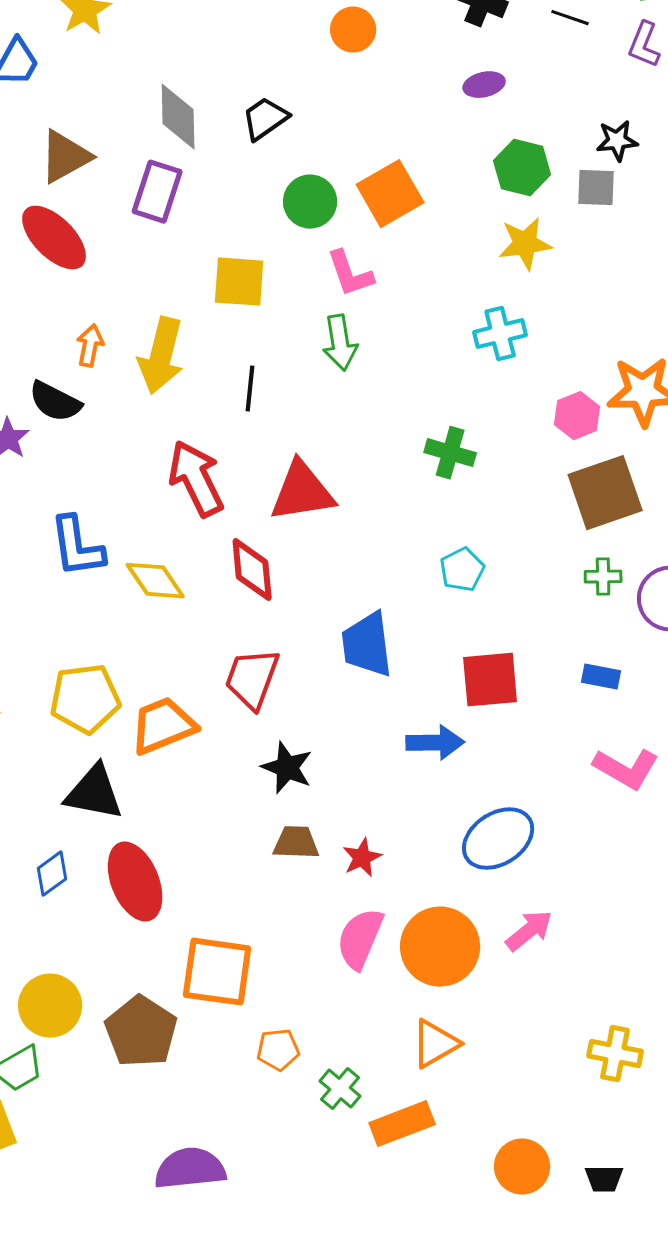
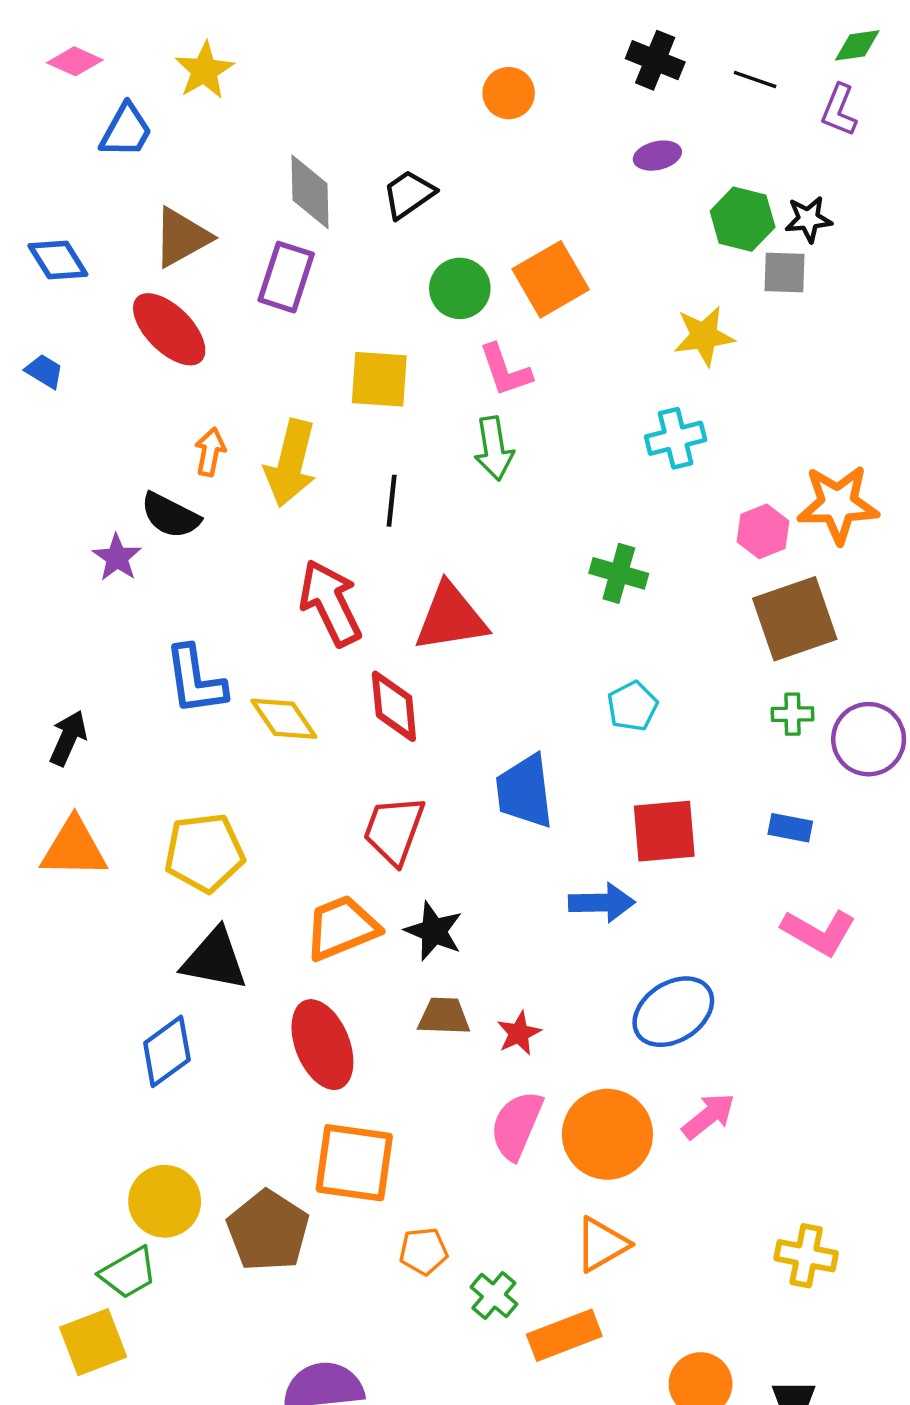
green hexagon: (522, 168) -> (743, 219), moved
orange trapezoid: (163, 726) -> (342, 928), moved
blue diamond: (52, 874) -> (167, 1051), size x1.4
red ellipse: (135, 882) -> (322, 1045), moved

